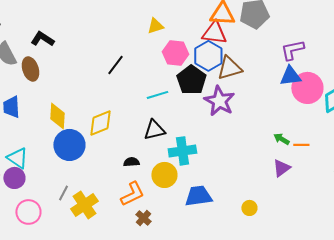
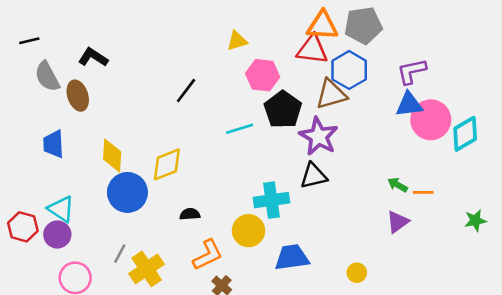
blue hexagon: (208, 56) -> (349, 70), moved
black triangle: (154, 130) -> (313, 176), moved
black semicircle: (131, 162) -> (190, 214), moved

